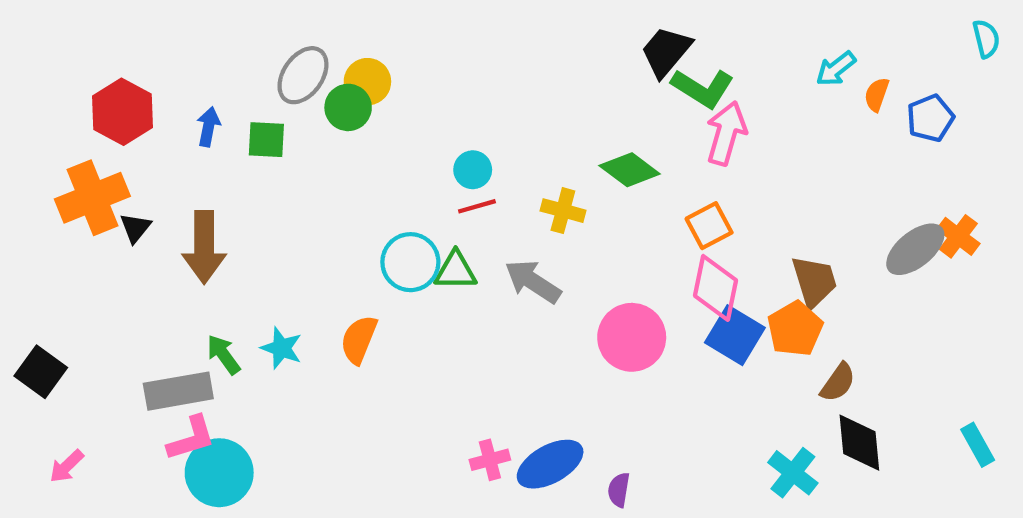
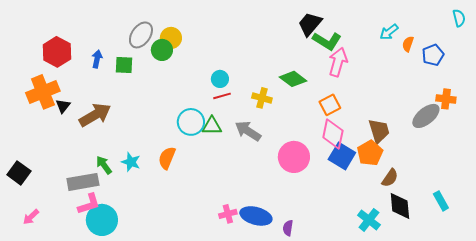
orange cross: (958, 236) -> (446, 99), moved, turned -30
brown arrow: (204, 247) -> (95, 115), turned -120
cyan rectangle: (978, 445) -> (441, 201), moved
blue ellipse: (550, 464) -> (256, 216), turned 44

